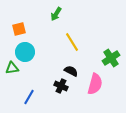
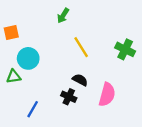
orange square: (19, 29) -> (11, 33), moved
green cross: (111, 58) -> (125, 49), moved, turned -30

